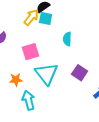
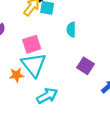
cyan triangle: (46, 74) -> (34, 65), moved
cyan arrow: (29, 100) -> (47, 96), moved, turned 78

